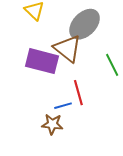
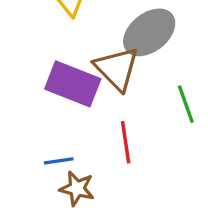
blue line: (63, 106) -> (59, 161), moved

